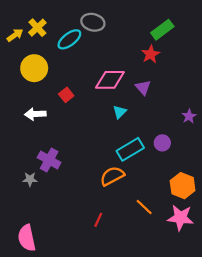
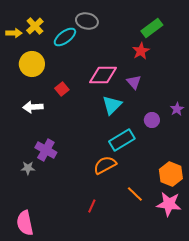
yellow arrow: (15, 35) -> (14, 33), turned 35
cyan triangle: (120, 112) -> (112, 105), size x1.5
purple circle: (162, 143) -> (152, 120), moved

